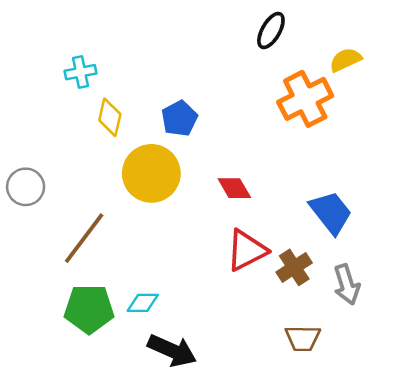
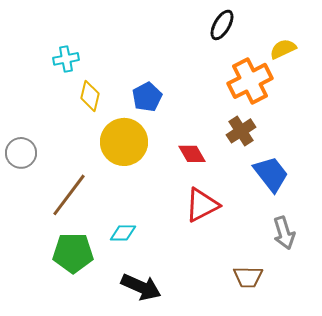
brown cross: (294, 267) -> (241, 131), moved
cyan diamond: (143, 303) -> (123, 233), moved

